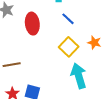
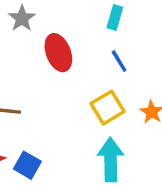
red ellipse: (32, 24) -> (58, 53), turned -30

